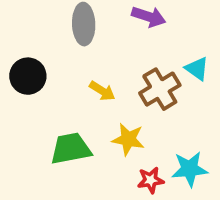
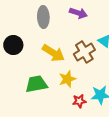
yellow arrow: (102, 91) -> (53, 53), size x1.6
yellow star: (128, 139) -> (67, 79), turned -30

